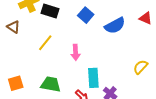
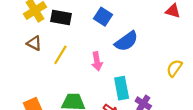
blue semicircle: (115, 26) -> (126, 41), moved
brown triangle: (13, 27) -> (34, 43), moved

